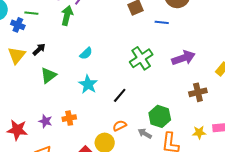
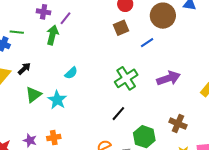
blue line: (162, 22) -> (147, 43), turned -40
cyan star: (88, 84) -> (57, 100), moved
brown cross: (198, 92) -> (178, 124), moved, turned 36
black line: (120, 95) -> (118, 114), moved

